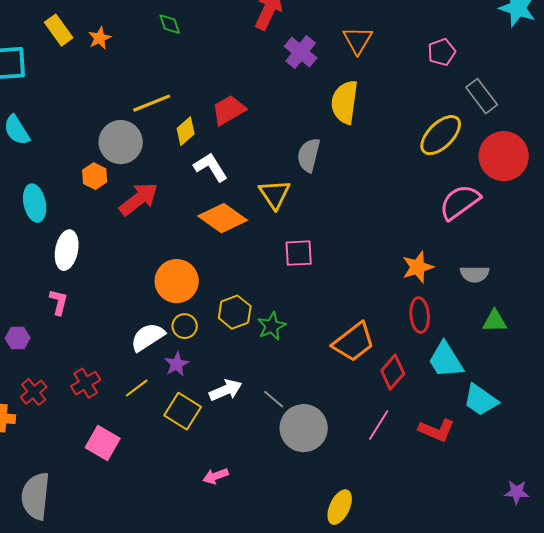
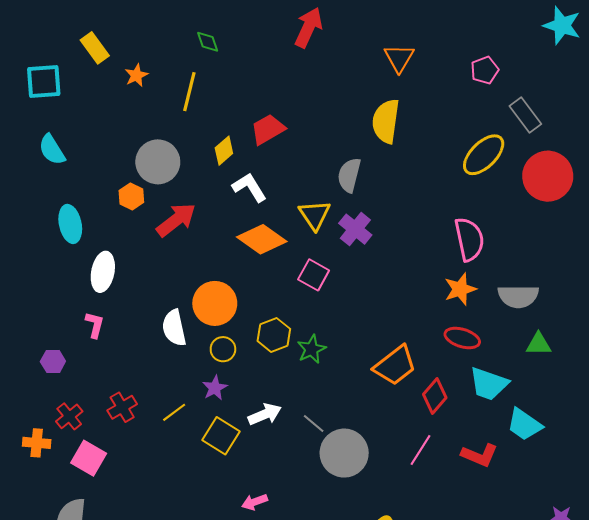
orange star: (100, 38) -> (136, 75), moved
purple cross: (301, 52) -> (355, 229), moved
yellow line: (152, 103) -> (189, 92), moved, turned -54
pink semicircle: (460, 202) -> (469, 239), moved, turned 114
pink square: (299, 253) -> (314, 275), moved, turned 32
gray semicircle: (475, 274) -> (518, 296), size x1.4
red ellipse: (420, 315) -> (462, 338), turned -68
white semicircle: (148, 337) -> (174, 328), moved, turned -69
cyan trapezoid: (446, 360) -> (489, 384), turned -39
pink square: (103, 443) -> (89, 458), moved

